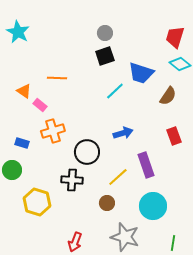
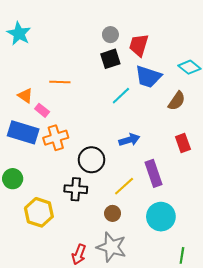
red trapezoid: (175, 37) -> (139, 45), moved
blue rectangle: (22, 143) -> (23, 132), moved, size x2.0
gray star: (125, 237) -> (111, 247), moved

